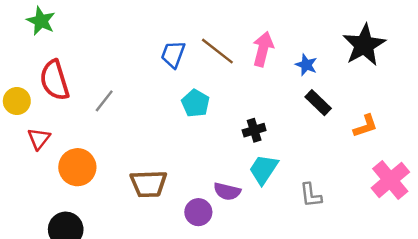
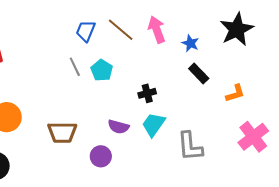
pink arrow: (263, 49) -> (157, 30), turned -36
gray line: (104, 101) -> (75, 67), moved, turned -66
purple semicircle: (227, 191) -> (118, 127), moved
gray L-shape: (311, 195) -> (190, 146), size x1.5

